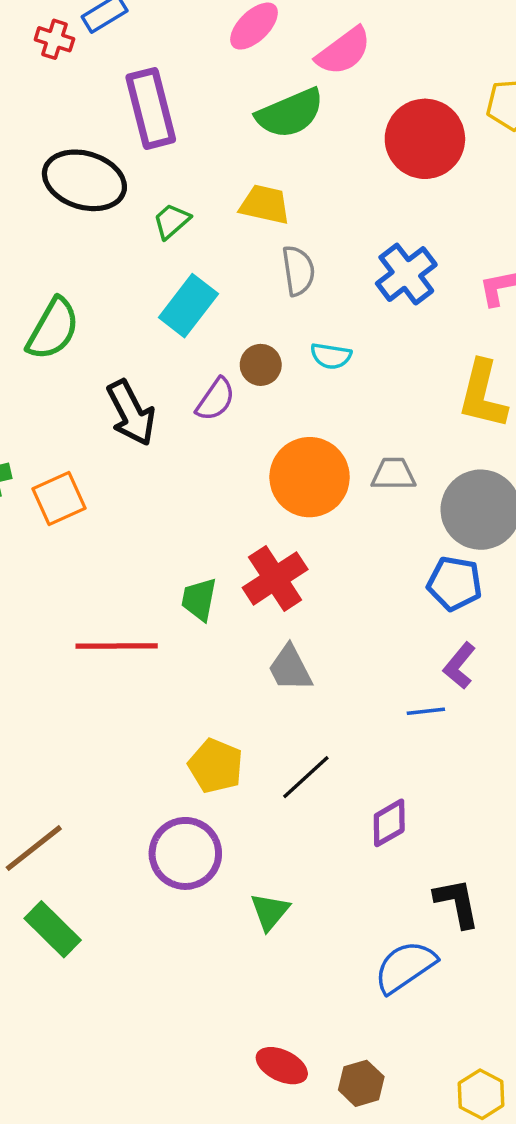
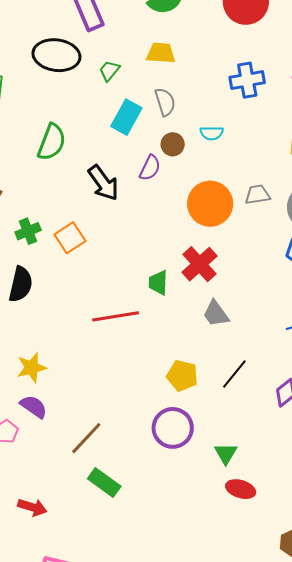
gray semicircle: (298, 271) -> (165, 102), moved
blue cross: (406, 274) -> (247, 80), turned 36
red ellipse: (282, 1066) -> (241, 489), moved

